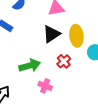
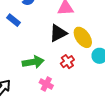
yellow ellipse: (76, 36) -> (83, 37), turned -35

